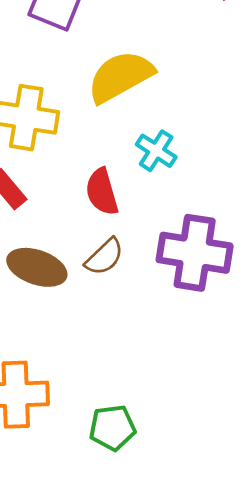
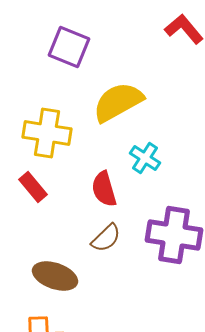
brown ellipse: (37, 267) -> (55, 276), moved

